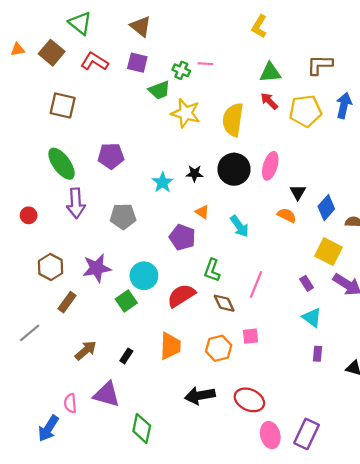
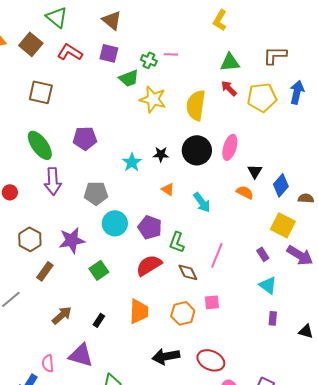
purple pentagon: (182, 237) -> (150, 227), moved
cyan circle: (144, 276) -> (115, 223), moved

